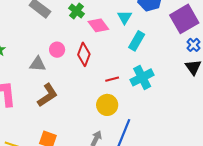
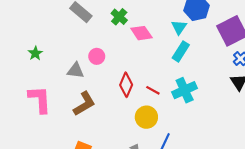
cyan triangle: (125, 17) -> (179, 27), moved
red diamond: (84, 54) -> (126, 85), moved
red line: (112, 79) -> (153, 90), turned 40

